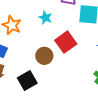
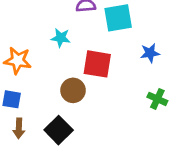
red square: (66, 42) -> (97, 64), turned -30

